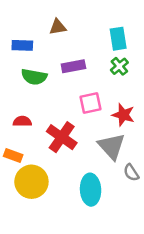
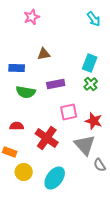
cyan rectangle: (118, 39) -> (90, 63), turned 30
yellow circle: (31, 182) -> (24, 172), size x0.7
cyan ellipse: (91, 190) -> (55, 178), moved, turned 40

